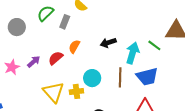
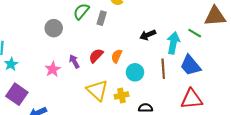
orange semicircle: (74, 47) -> (117, 56), moved
purple arrow: (34, 62) -> (74, 61), turned -72
blue trapezoid: (147, 77) -> (190, 65), turned 70
yellow cross: (76, 91) -> (121, 95), moved

